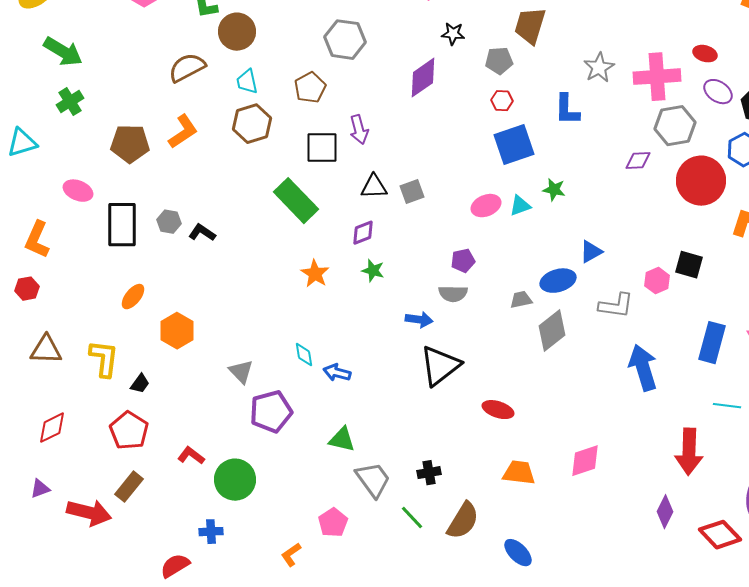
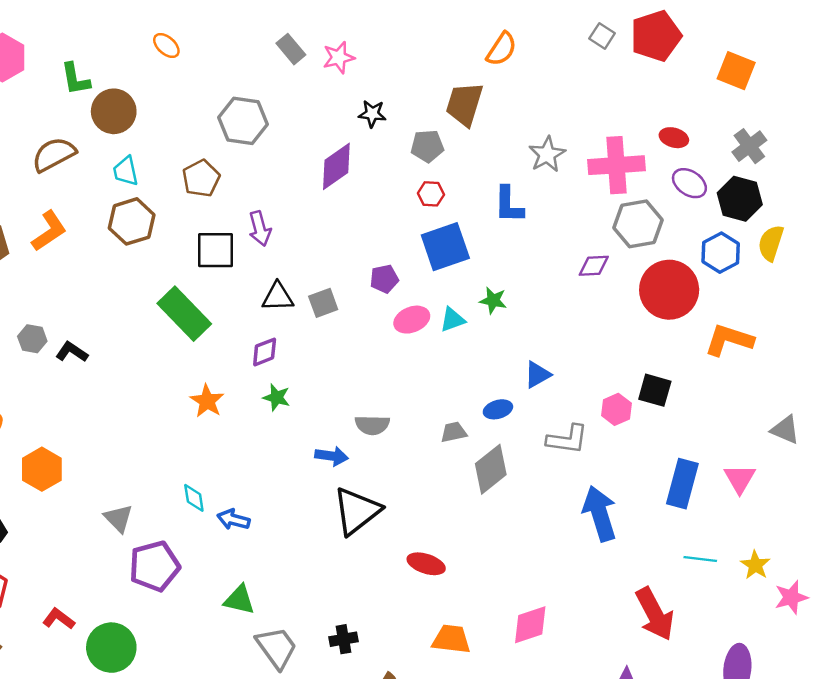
purple pentagon: (463, 261) -> (384, 279), moved
blue ellipse: (558, 281) -> (498, 409), size x0.7
red arrow: (689, 452) -> (655, 614), turned -30

